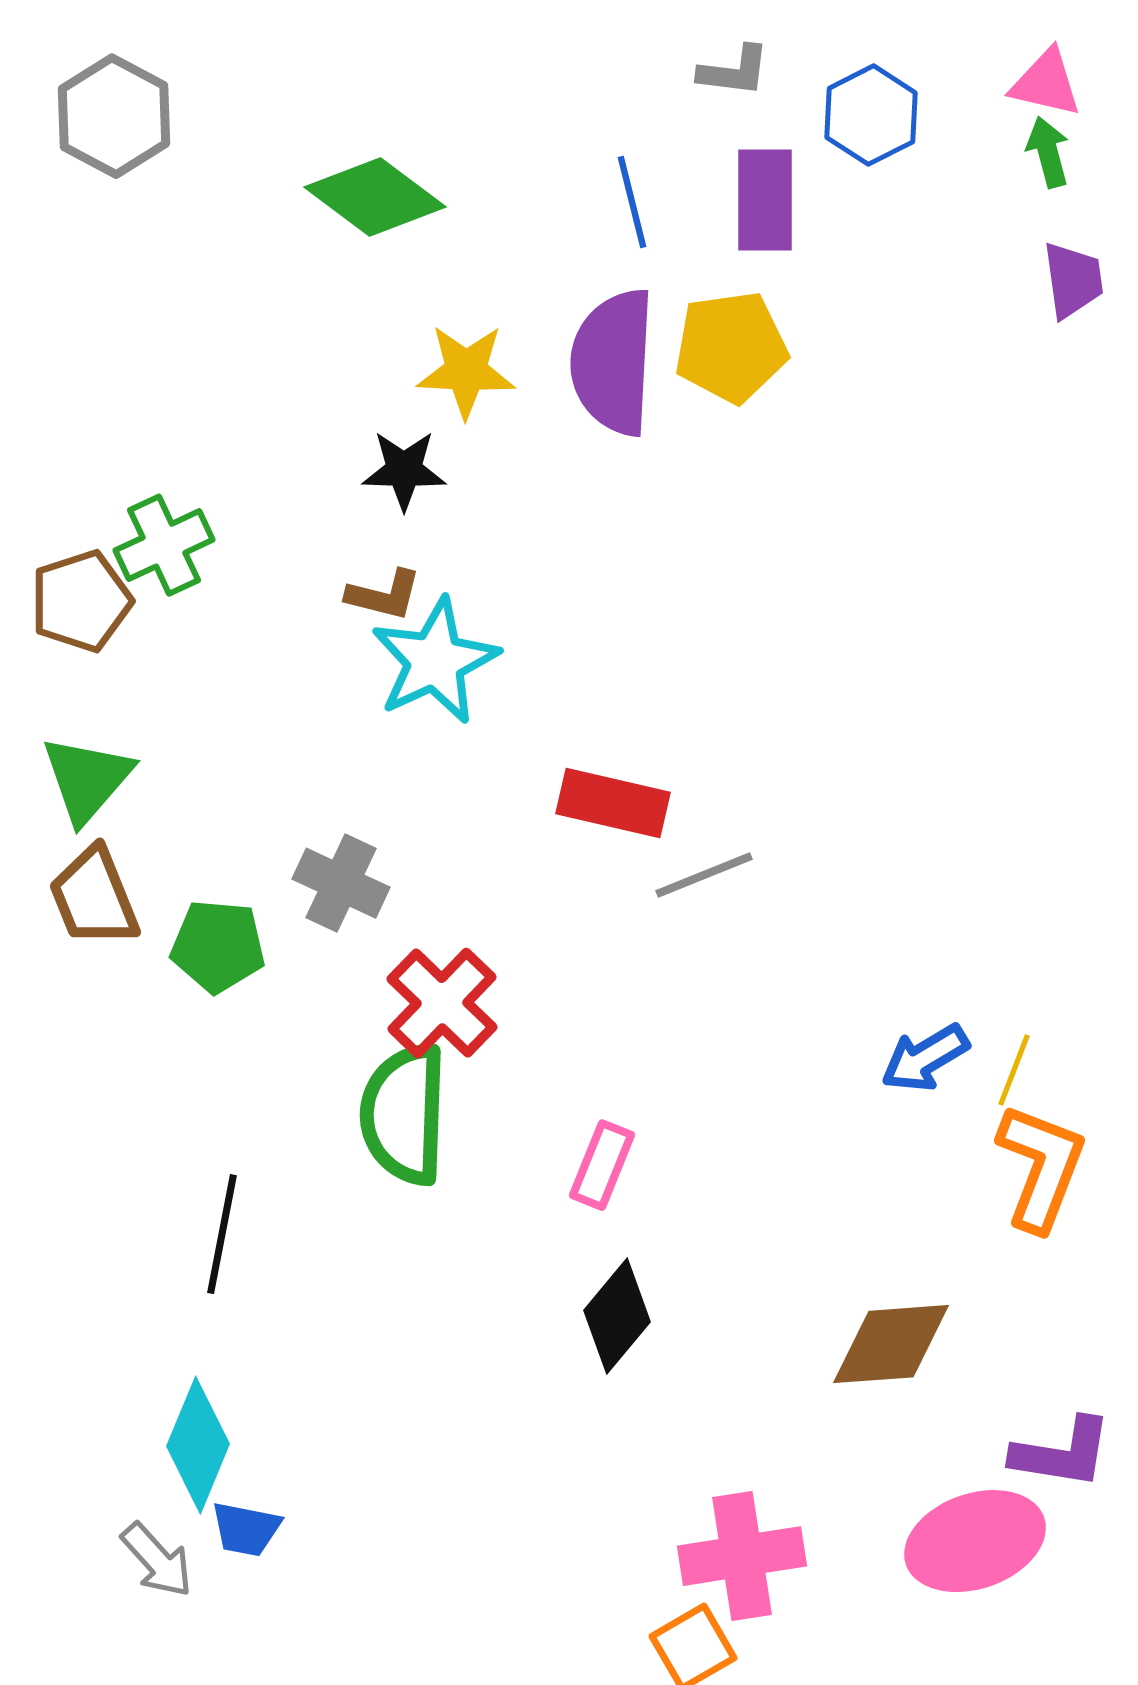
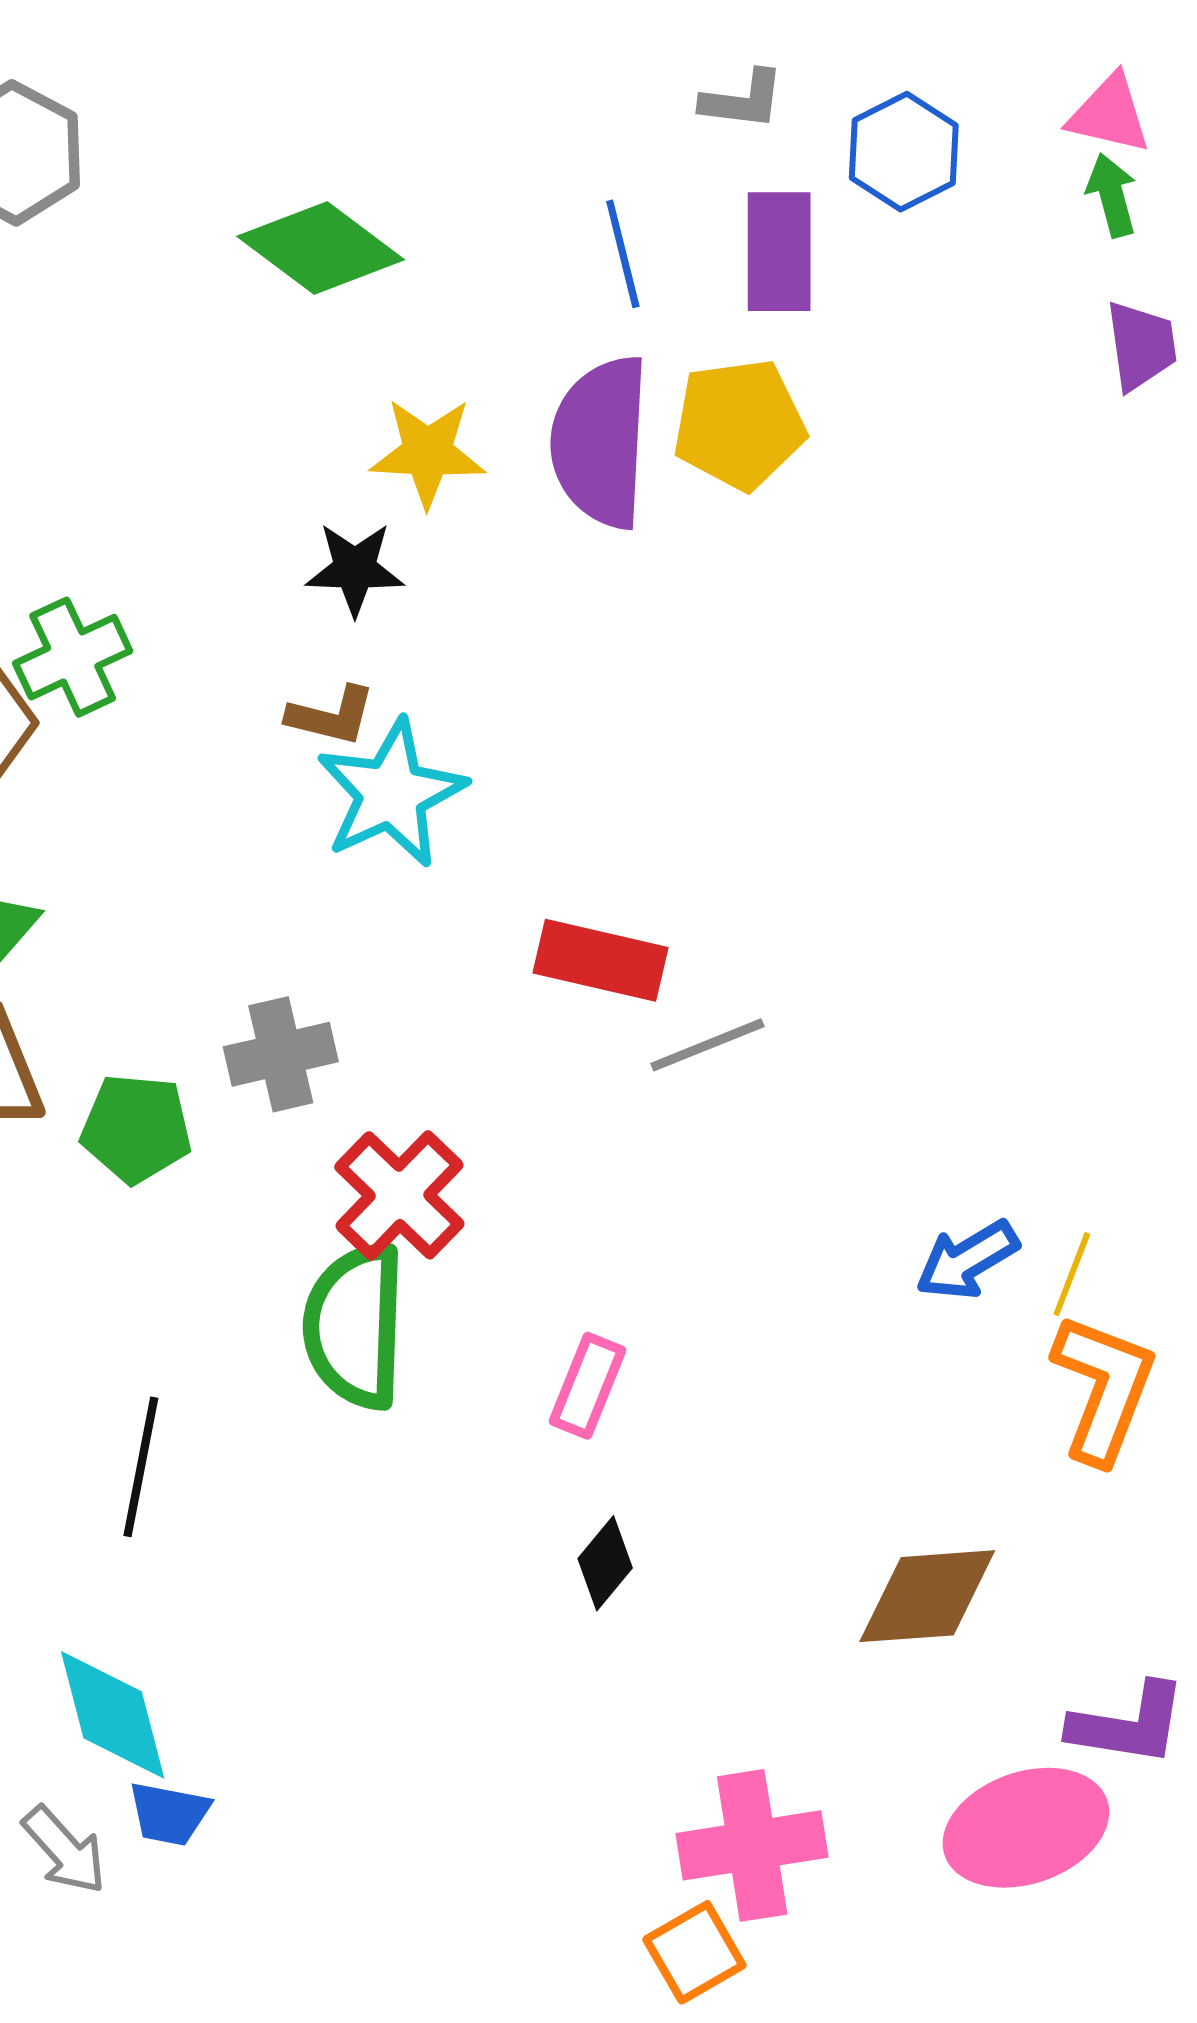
gray cross: (341, 883) -> (281, 1054), turned -38
black diamond: (617, 1316) -> (605, 1563), size x0.7
cyan diamond: (198, 1445) -> (113, 1715), turned -37

